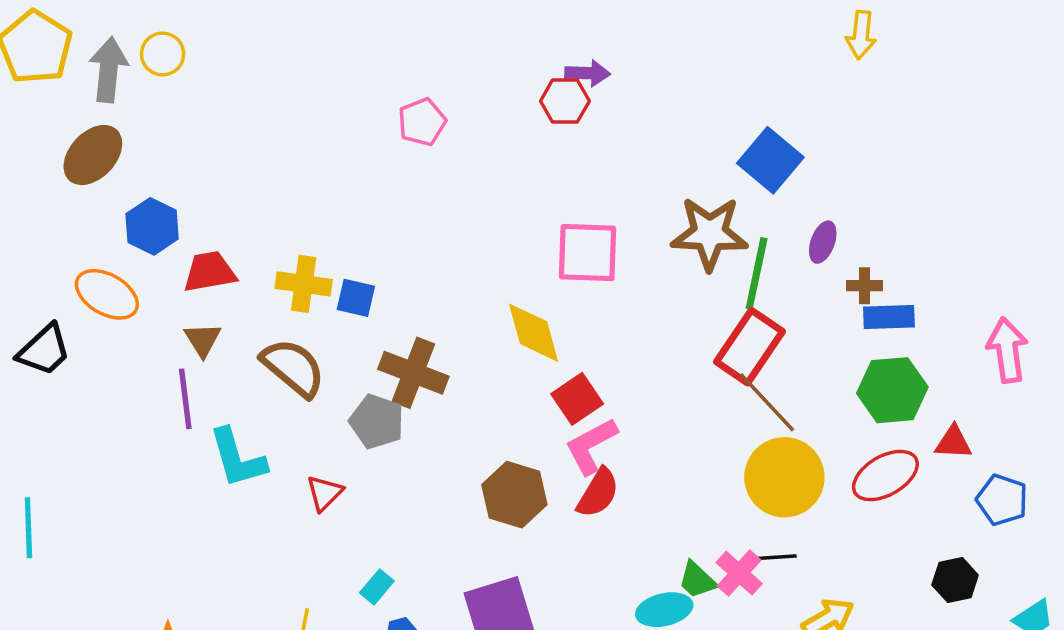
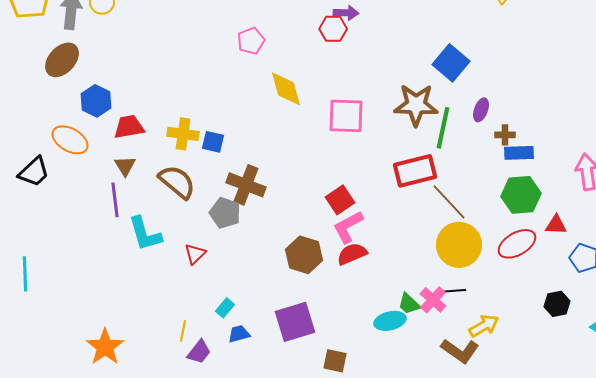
yellow diamond: (534, 333) -> (286, 89), moved
red rectangle: (750, 347) -> (415, 171), moved, turned 42
red semicircle: (598, 493) -> (352, 254), turned -144

